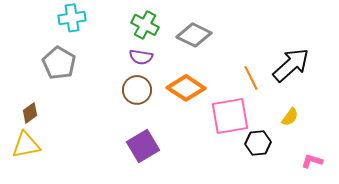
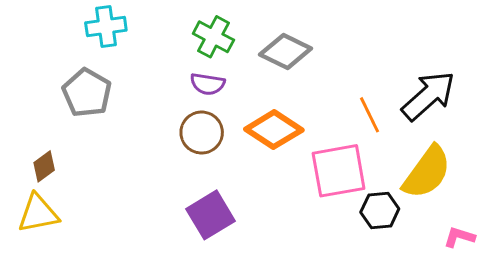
yellow semicircle: (290, 117) -> (427, 172), size x2.0

